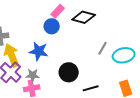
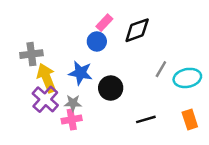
black diamond: (84, 17) -> (137, 30), turned -35
black circle: (69, 72) -> (111, 88), moved

